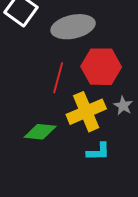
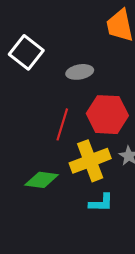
gray ellipse: (73, 27) -> (80, 72), size x0.6

